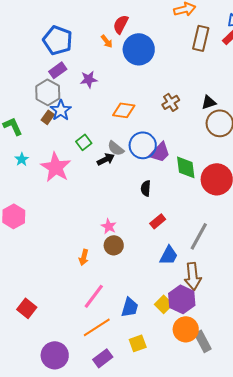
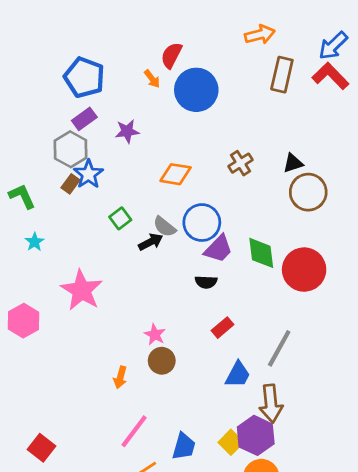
purple trapezoid: (160, 152) -> (218, 249), moved
pink star: (56, 167) -> (82, 290), moved
black semicircle: (146, 188) -> (206, 282), turned -91

